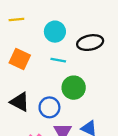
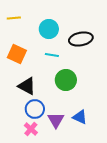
black triangle: (20, 102) -> (27, 86), moved
blue circle: (49, 107) -> (35, 109), moved

